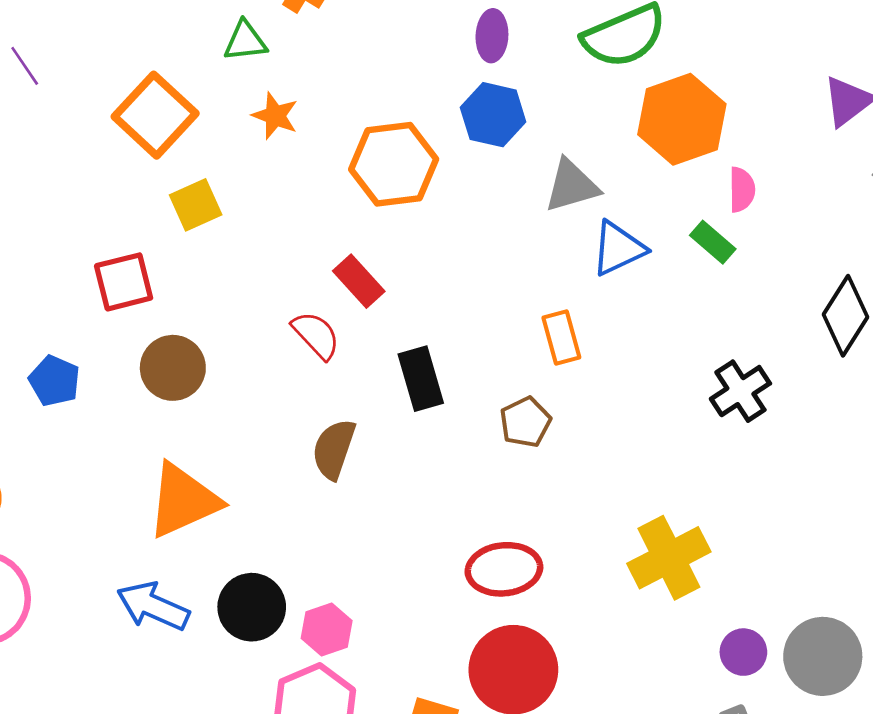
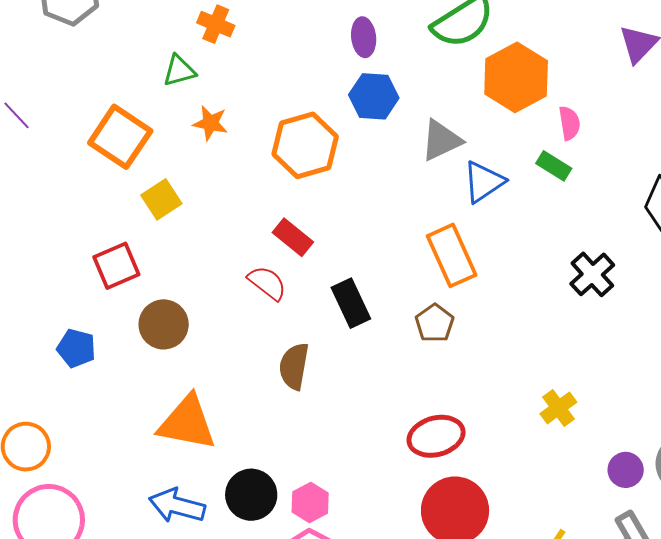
orange rectangle: (561, 337) -> (452, 255), size x1.5
orange triangle: (183, 501) -> (187, 423), turned 44
yellow cross: (669, 558) -> (558, 408), size x0.6

